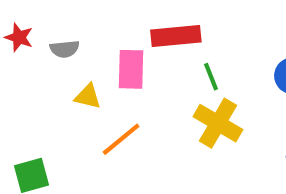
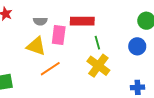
gray semicircle: (65, 49) -> (40, 21), moved
yellow triangle: (88, 96) -> (36, 46), size x1.5

